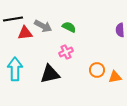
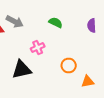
green semicircle: (69, 27) -> (56, 22), moved
orange triangle: (115, 77) -> (88, 82), moved

